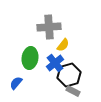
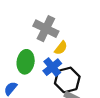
gray cross: (49, 27) -> (46, 29), turned 30

